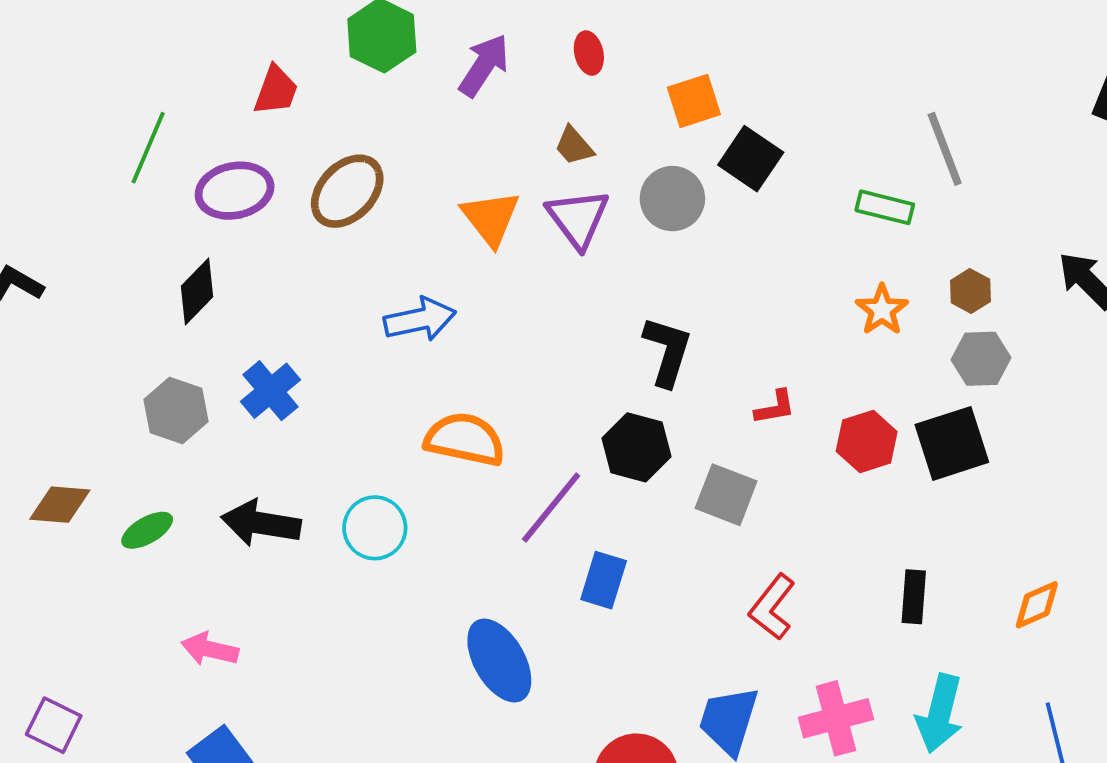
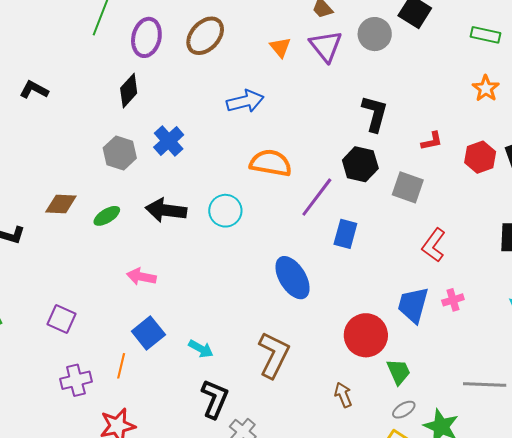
purple ellipse: (235, 191) -> (146, 37), turned -63
orange triangle: (491, 218) -> (280, 47), size x0.7
pink cross: (836, 718) -> (453, 300), moved, size x0.6

